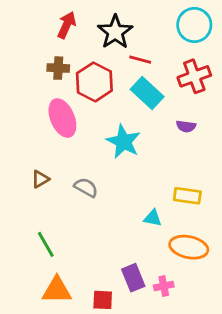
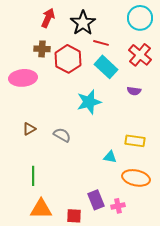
red cross: (194, 76) -> (140, 55), turned -30
pink ellipse: (62, 118) -> (23, 78), moved, turned -72
cyan star: (123, 142) -> (89, 102), turned 30
green line: (46, 244) -> (33, 176), turned 30

